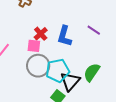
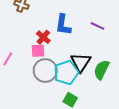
blue L-shape: (65, 36) -> (63, 25), moved
black triangle: (70, 81) -> (81, 62), moved

